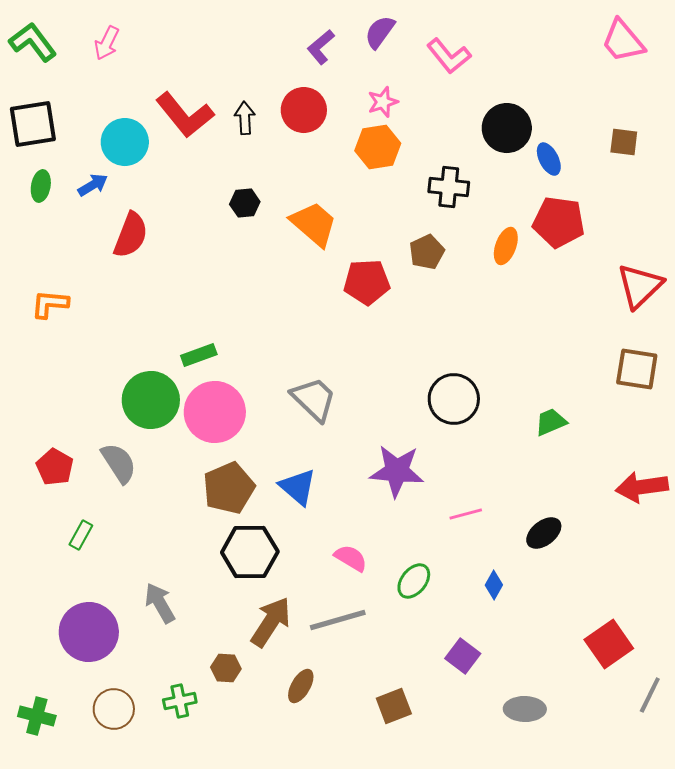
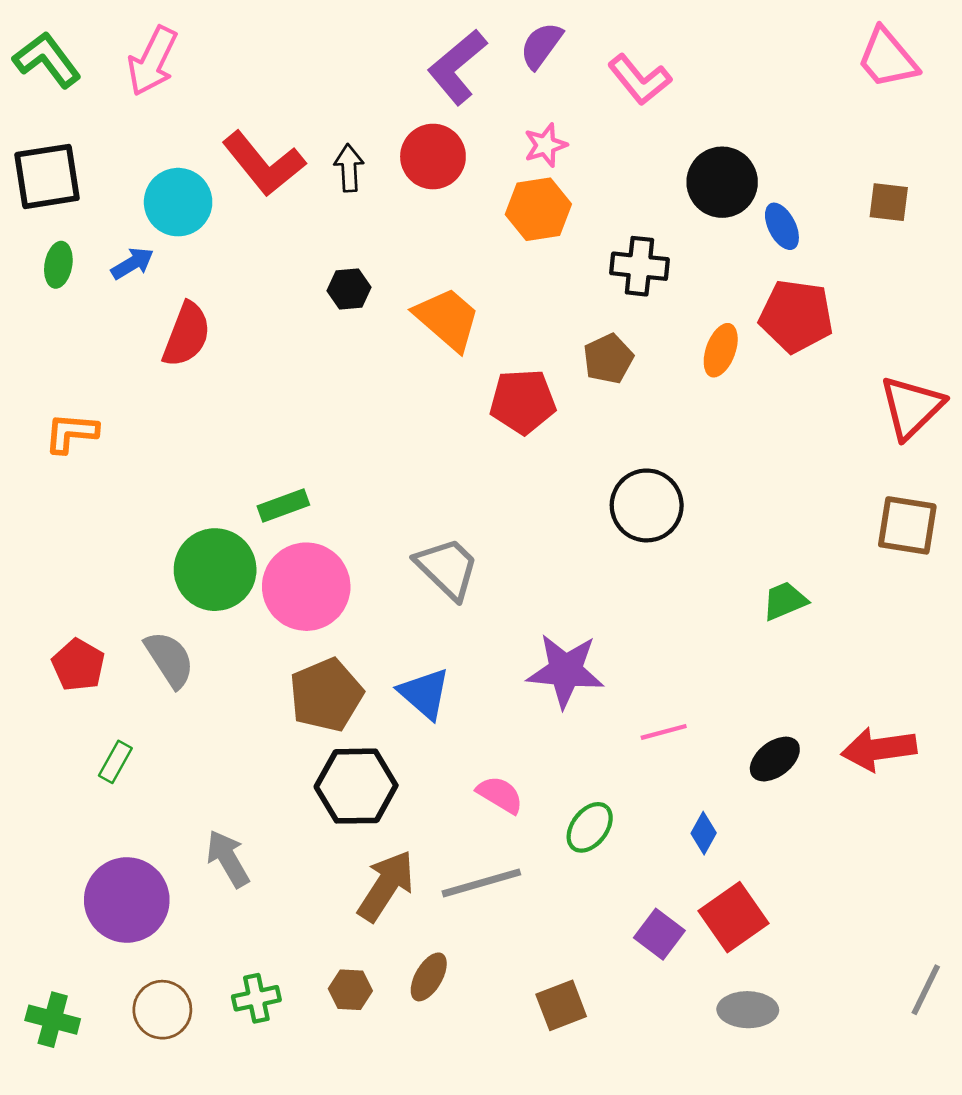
pink arrow: (107, 43) -> (152, 61), size x1.4
purple L-shape: (321, 47) -> (457, 67), size x1.5
black circle: (454, 399) -> (647, 505), moved
red arrow: (642, 487) -> (879, 749), moved
red square: (609, 644) -> (734, 917), moved
brown hexagon: (226, 668) -> (350, 990), moved

